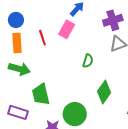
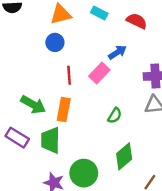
blue circle: (16, 20) -> (55, 42), moved
orange rectangle: (17, 43) -> (64, 109), moved
purple rectangle: (18, 112) -> (17, 138), moved

